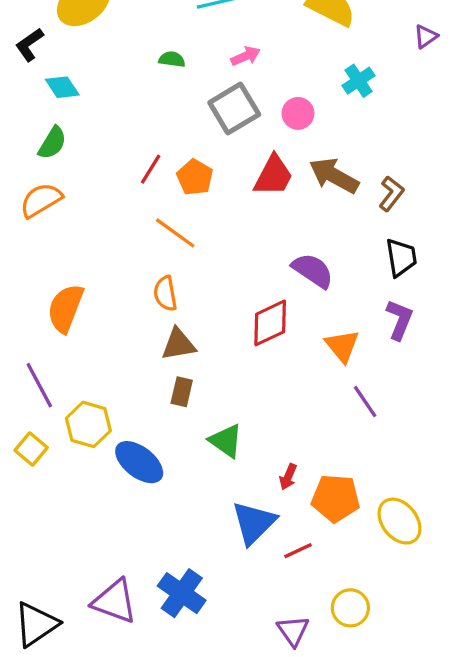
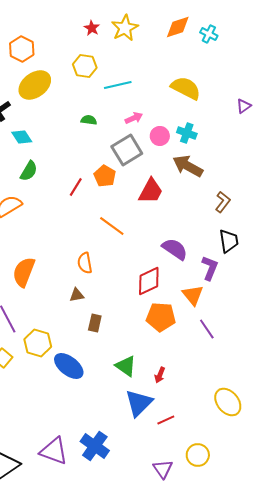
cyan cross: (359, 81) -> (187, 133), moved, turned -36
pink circle: (298, 113) -> (160, 136), moved
green semicircle: (52, 143) -> (29, 171), moved
brown arrow: (334, 176) -> (188, 166), moved
orange pentagon: (195, 177) -> (105, 176), moved
orange line: (175, 233) -> (112, 226), moved
purple L-shape: (399, 320) -> (210, 268), moved
brown triangle: (178, 344) -> (77, 295), moved, size x0.7
green triangle: (226, 441) -> (126, 366), moved
orange pentagon: (336, 498) -> (161, 317), moved

